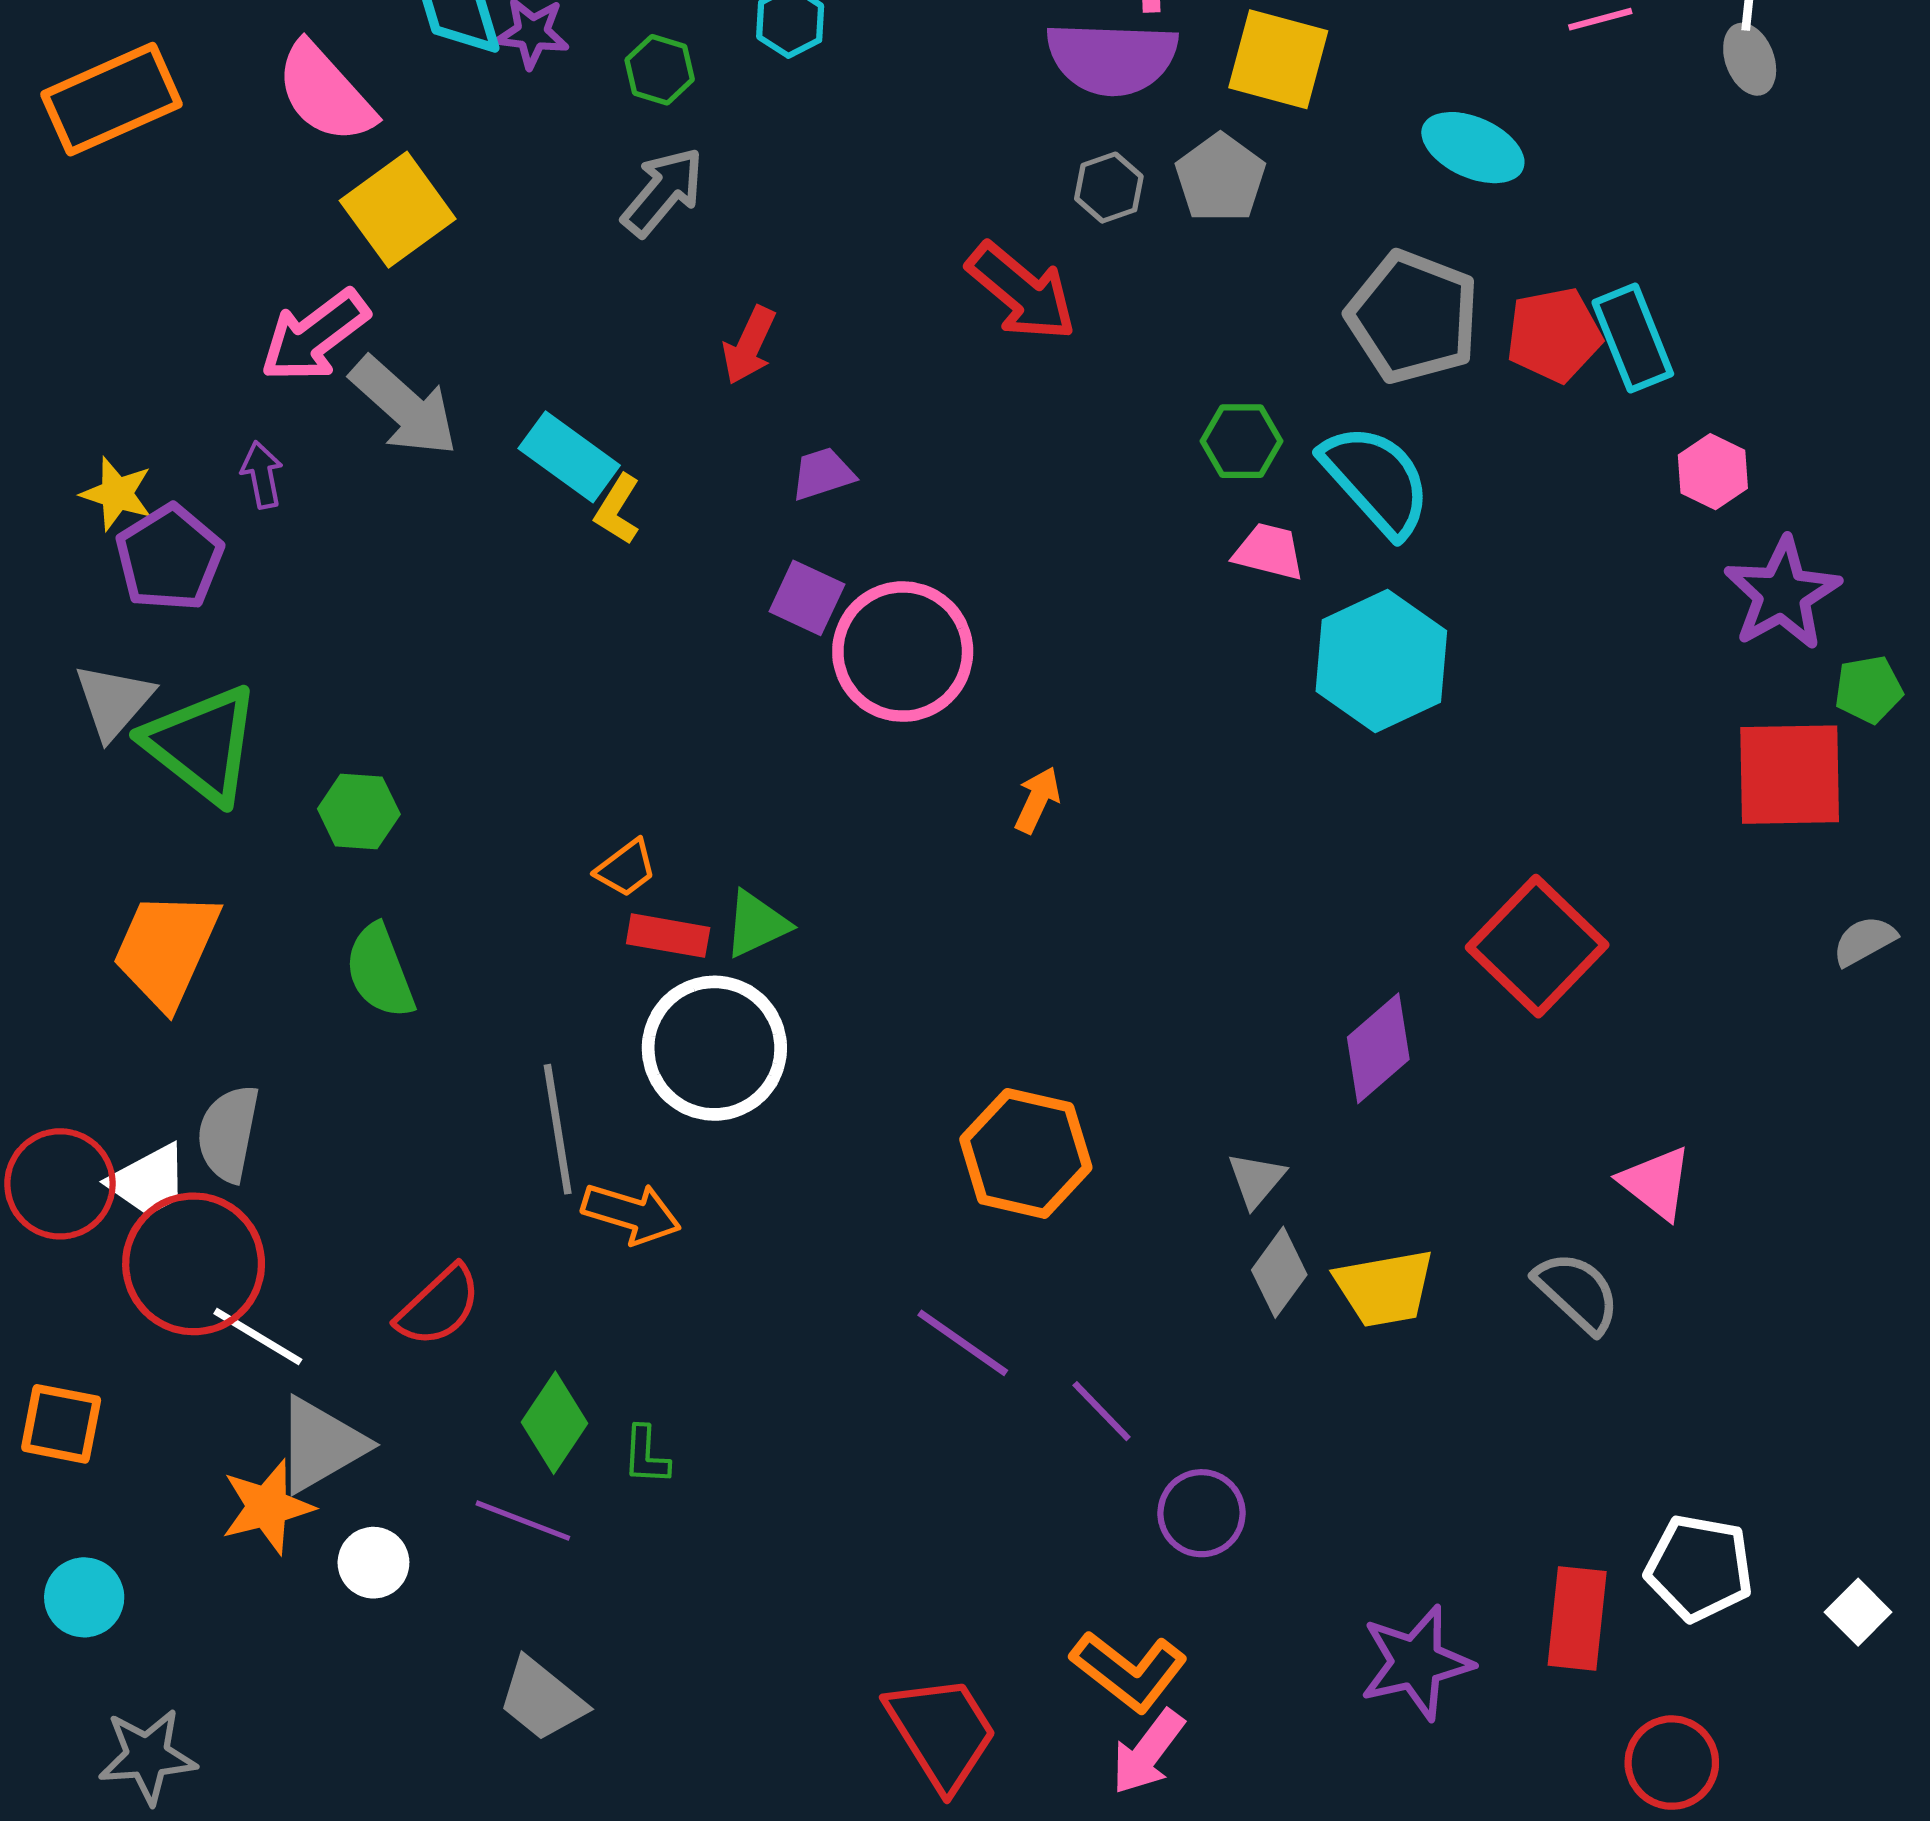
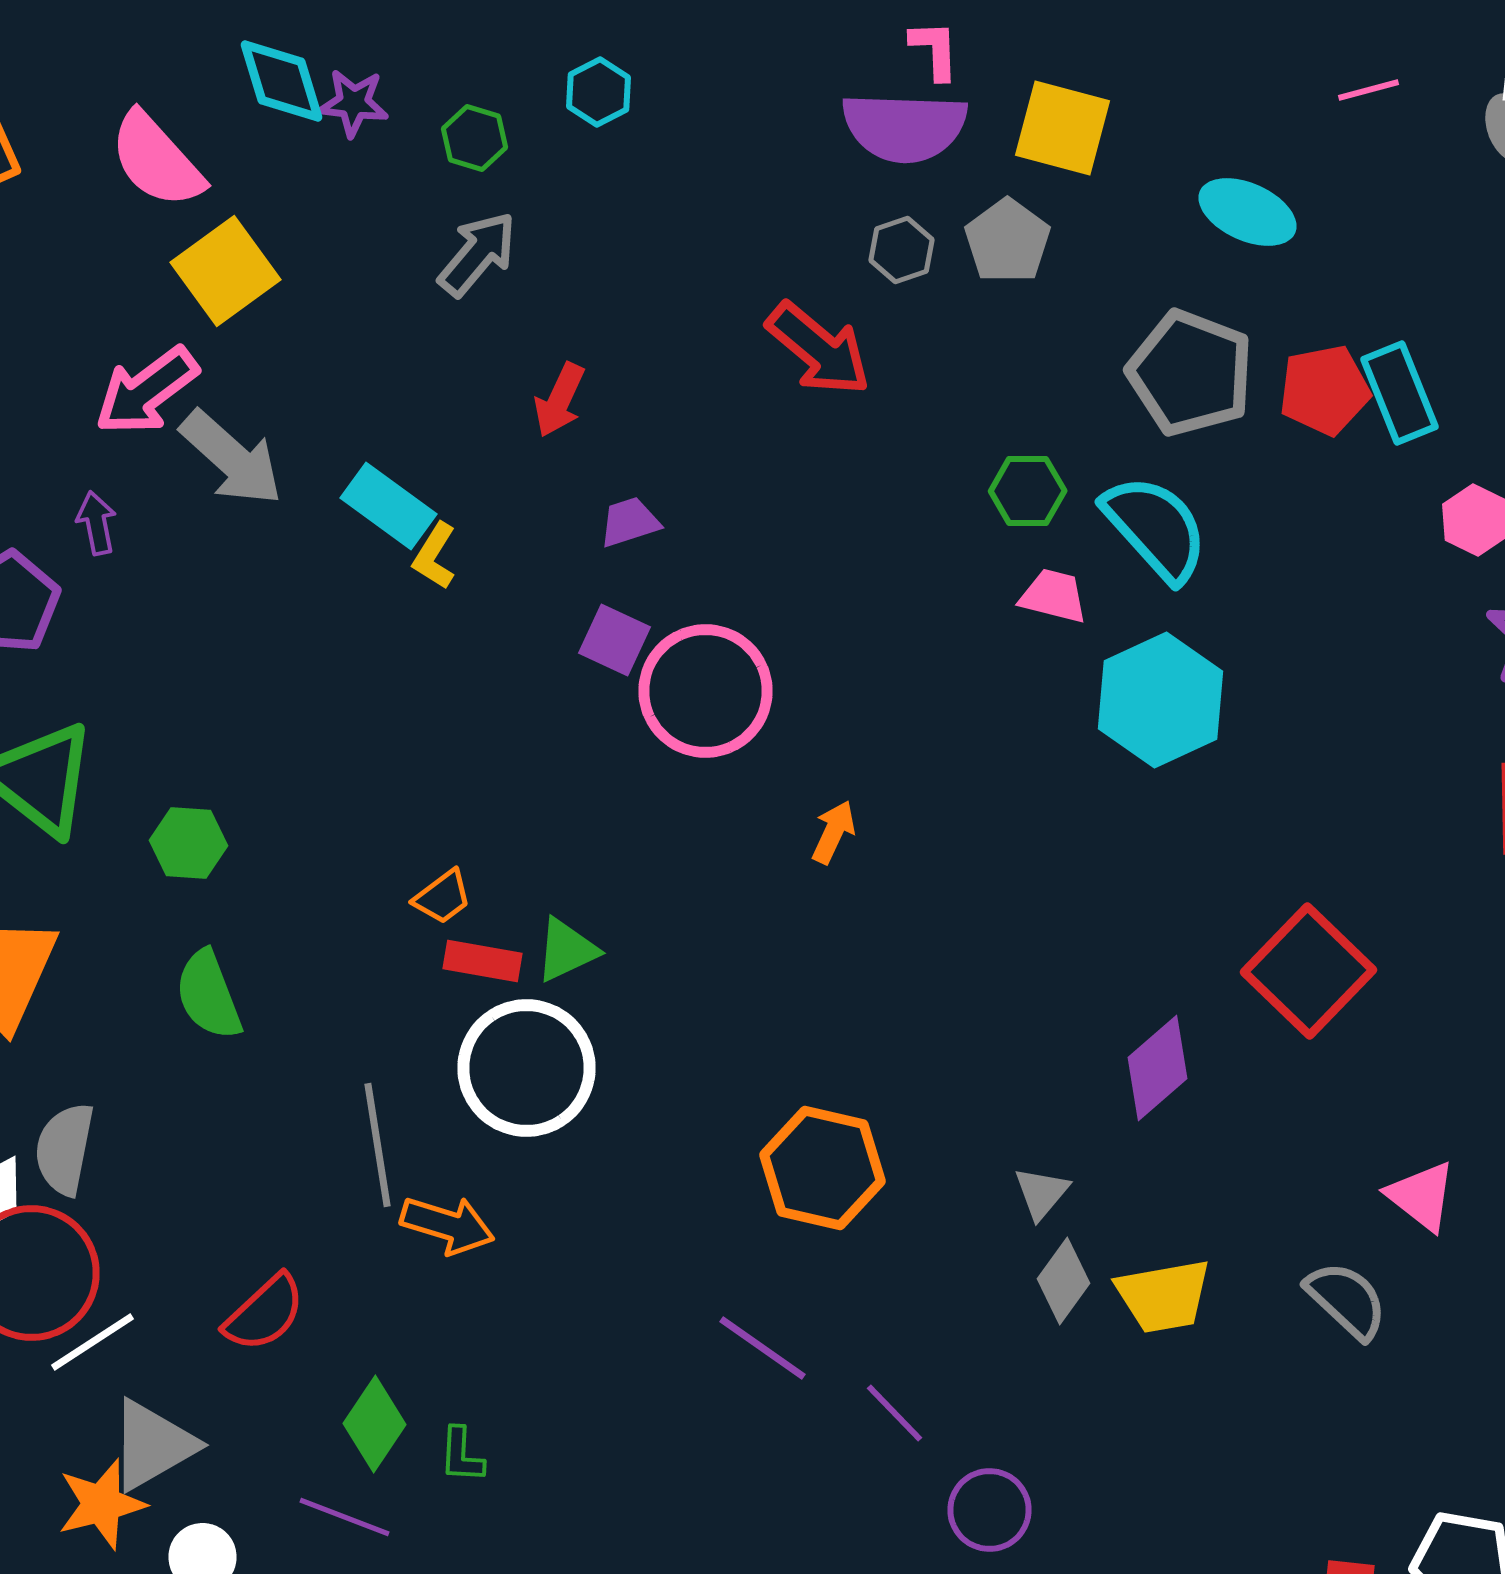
white line: (258, 1336) -> (92, 1342), turned -64

